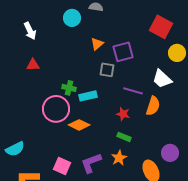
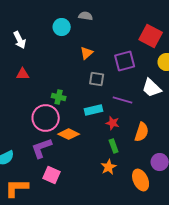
purple square: (123, 52) -> (125, 61), moved
cyan rectangle: (88, 96) -> (94, 110), moved
orange semicircle: (153, 106) -> (142, 132), moved
green rectangle: (124, 137) -> (114, 146), turned 48
purple L-shape: (91, 163) -> (42, 148), moved

